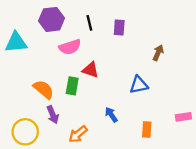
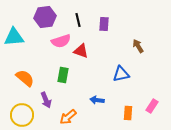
brown arrow: (158, 53) -> (138, 46), turned -56
red triangle: (91, 70) -> (81, 51), moved
orange semicircle: (44, 89) -> (25, 78), moved
blue arrow: (111, 115) -> (97, 100), turned -48
pink rectangle: (183, 117) -> (152, 106), moved, turned -48

